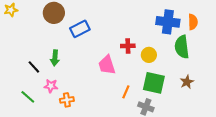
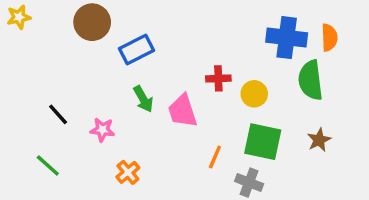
green arrow: (55, 58) -> (143, 99), moved, turned -35
pink star: (51, 86) -> (102, 130), moved
orange cross: (67, 100) -> (128, 172), moved, turned -32

